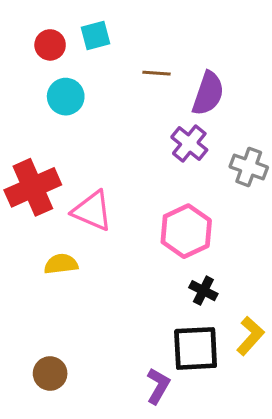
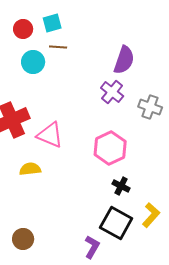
brown line: (156, 73) -> (58, 47), moved
black square: (196, 348) -> (116, 223), turned 32

